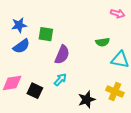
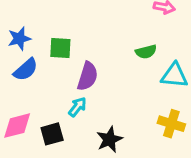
cyan arrow: (60, 80) -> (77, 107), moved
black square: (35, 91) -> (52, 134), turned -35
black star: (87, 100) -> (109, 139), moved

